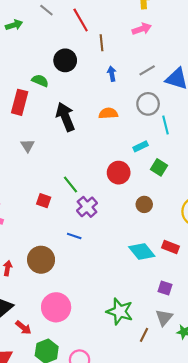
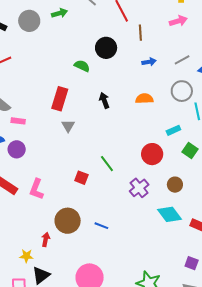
blue arrow: (112, 74) -> (149, 62), turned 88
red rectangle: (20, 102) -> (60, 99), moved
black arrow: (65, 117) -> (104, 100), size x0.6
purple cross: (87, 207) -> (139, 188), moved
blue line: (74, 236) -> (101, 226), moved
cyan diamond: (142, 252) -> (170, 214), moved
brown circle: (41, 260) -> (68, 221), moved

